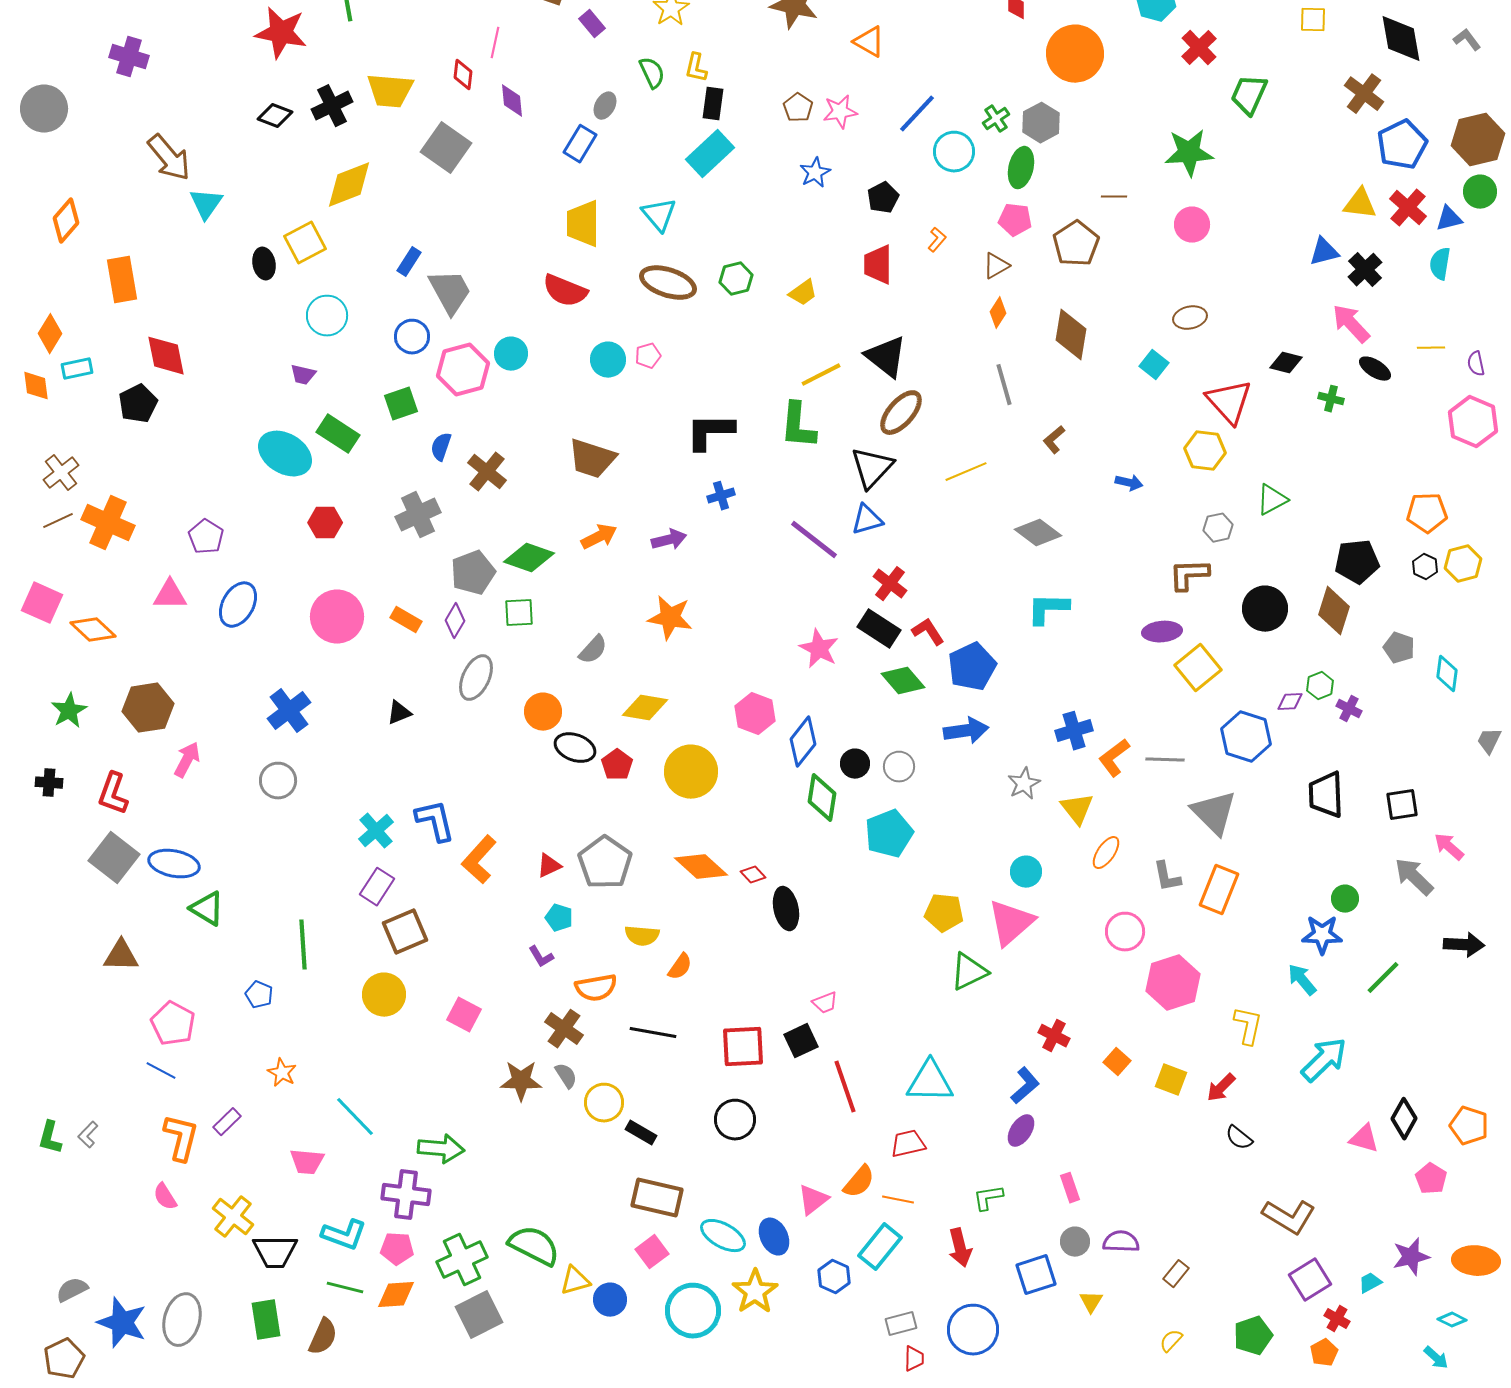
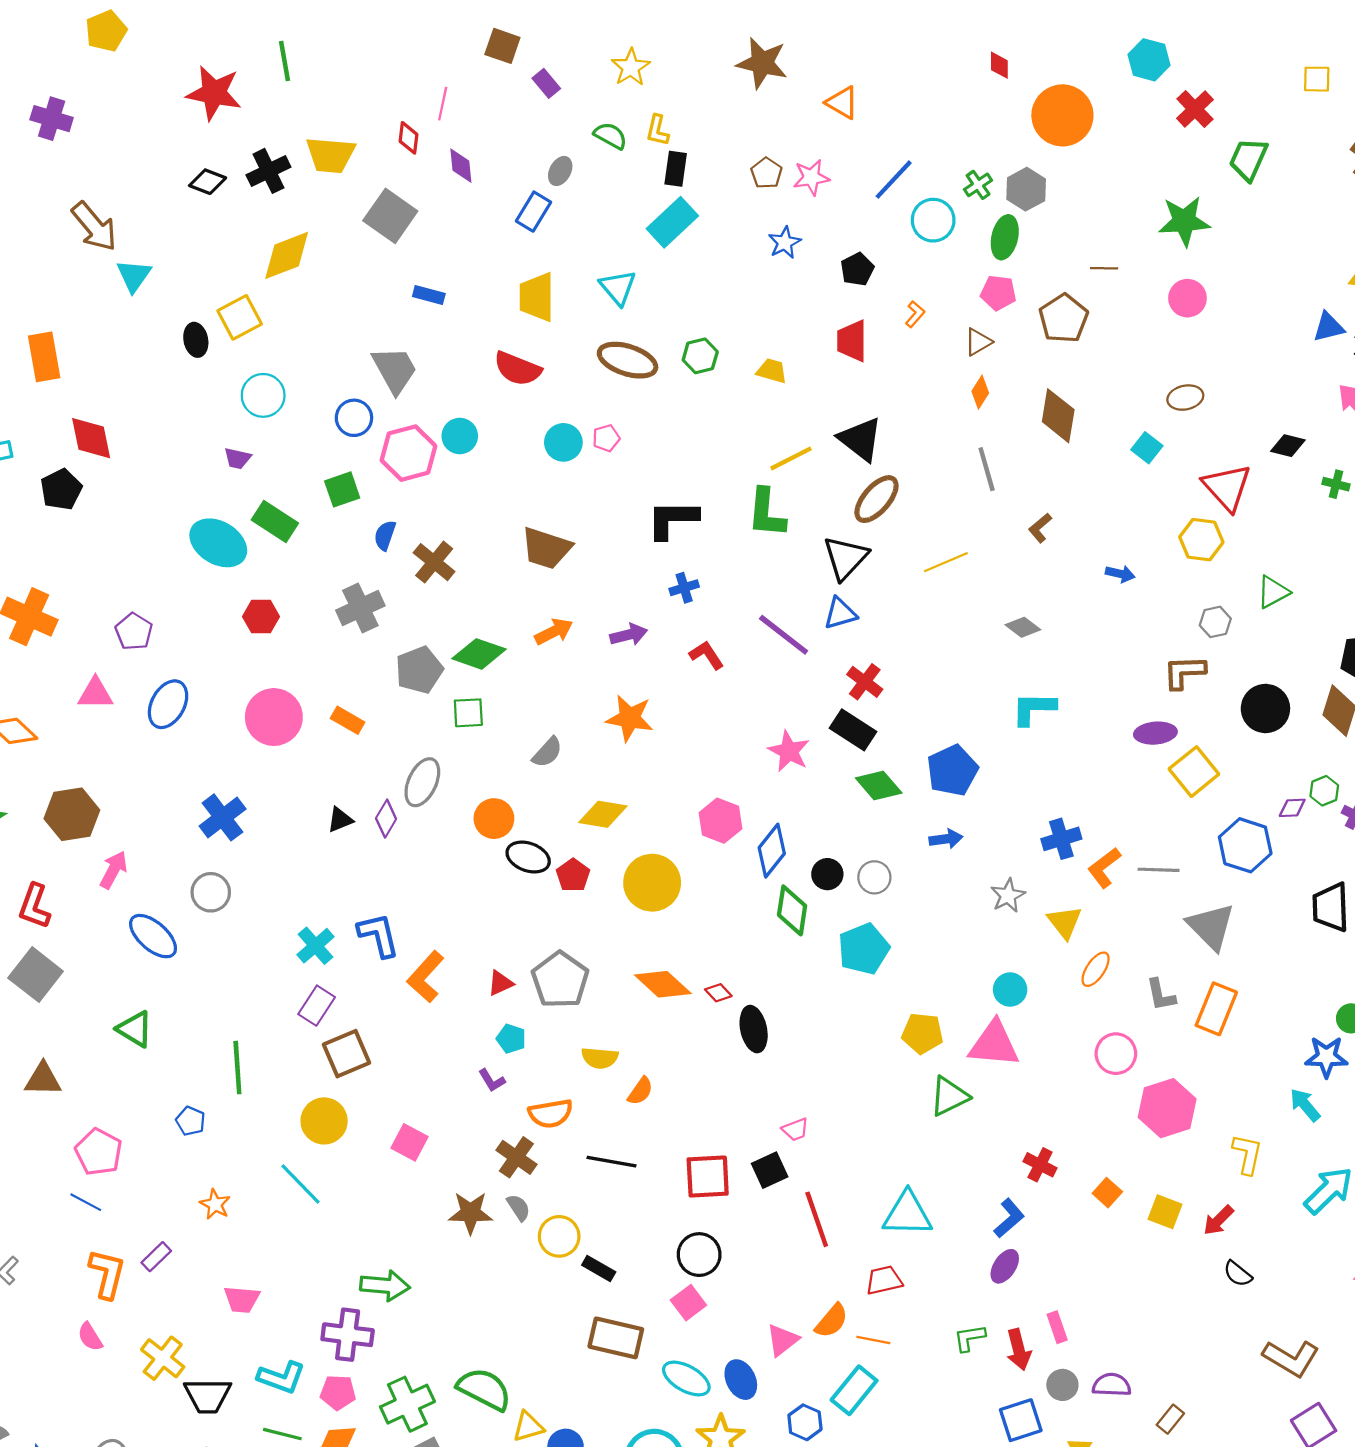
green semicircle: (652, 73) -> (610, 136), turned -36
blue rectangle: (409, 262) -> (429, 295), moved, turned 72
yellow trapezoid: (803, 293) -> (772, 371), turned -128
gray diamond: (1038, 533) -> (1023, 627), size x0.7
purple diamond: (455, 621) -> (386, 819), moved
red L-shape: (928, 632) -> (707, 655), moved
blue arrow: (966, 731) -> (946, 839), size x0.7
blue ellipse: (174, 864) -> (153, 936), moved, turned 30
pink triangle: (1011, 923) -> (994, 1044), turned 46
cyan line: (355, 1117) -> (301, 1184), moved
red arrow: (960, 1248) -> (1019, 1350), moved
pink square: (652, 1252) -> (688, 1303), moved

